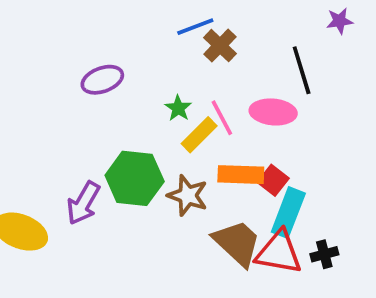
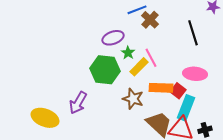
purple ellipse: (102, 80) -> (113, 38), moved
pink ellipse: (273, 112) -> (195, 74), moved
green hexagon: (135, 178) -> (105, 70), moved

